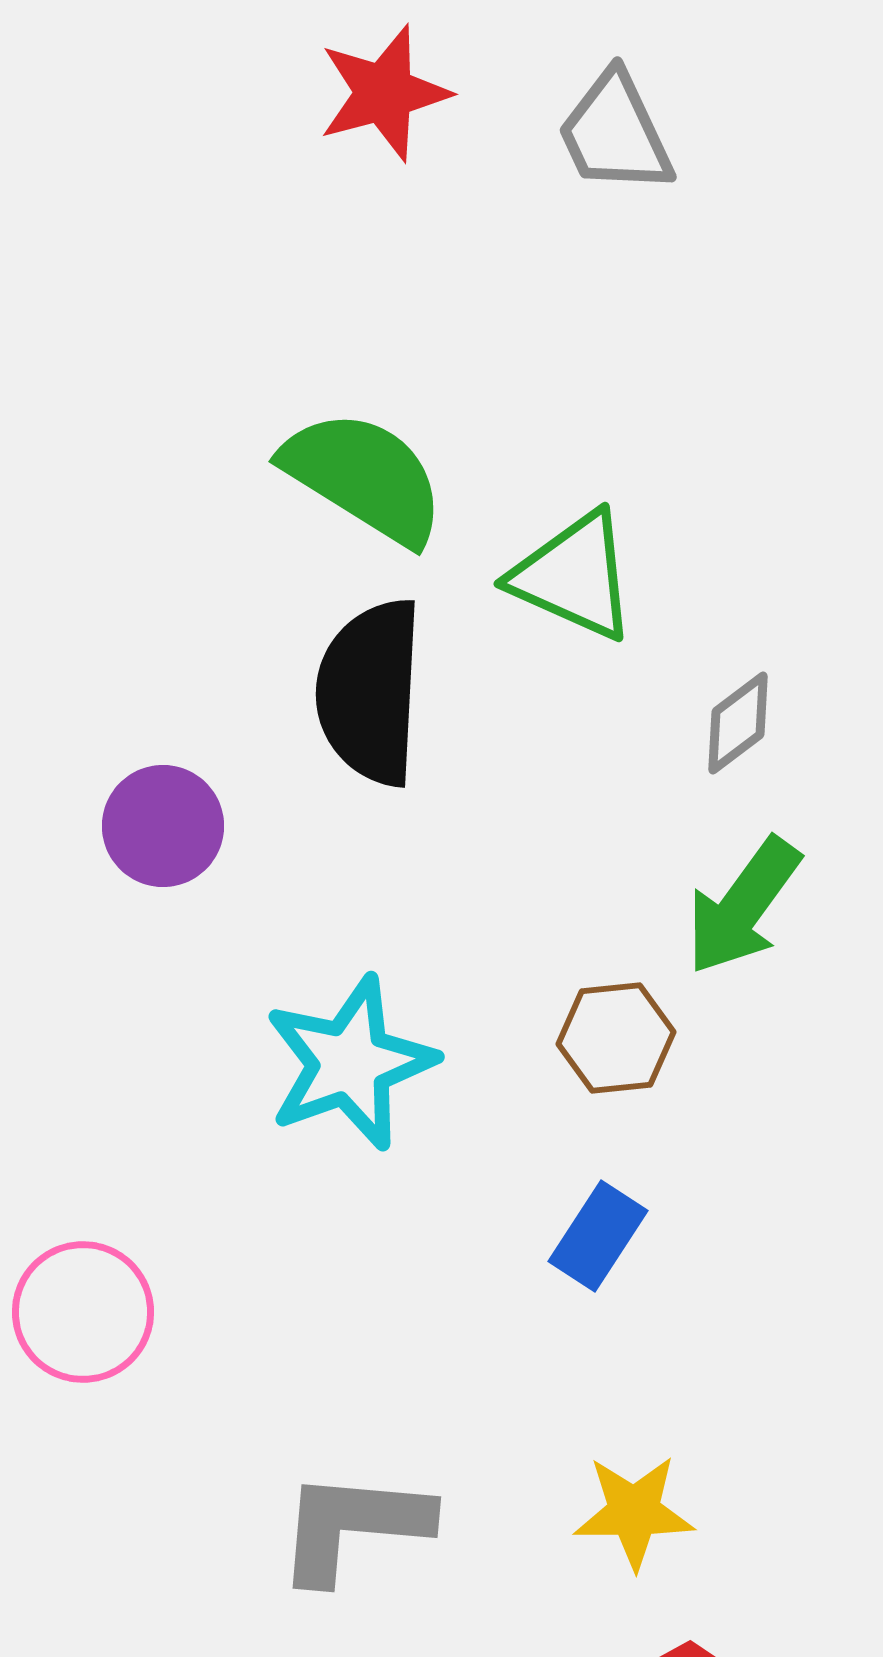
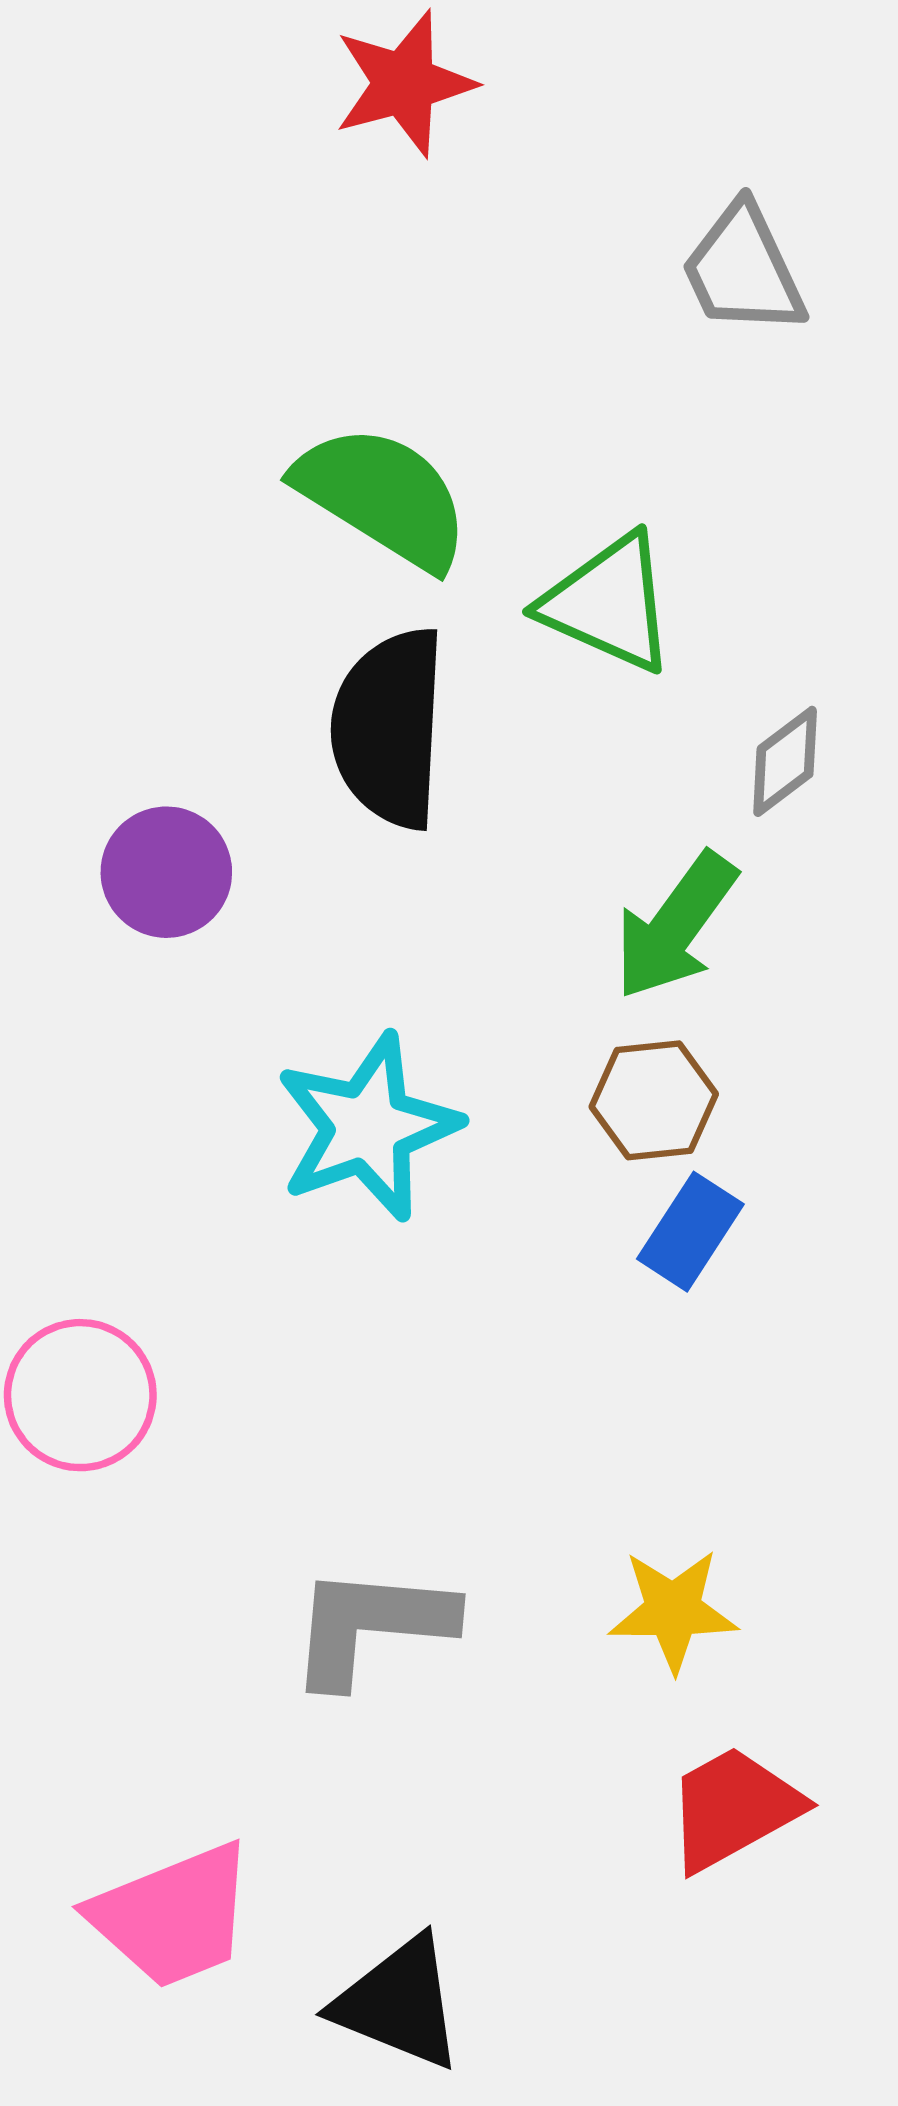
gray trapezoid: (615, 133) -> (743, 270), moved
green arrow: (743, 906) -> (675, 926), moved
blue rectangle: (598, 1236) -> (690, 1232), moved

